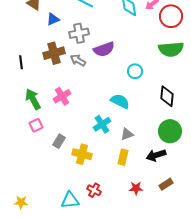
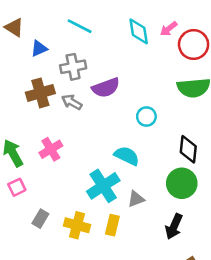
cyan cross: (102, 124) -> (103, 186), size x1.4
green circle: (170, 131) -> (182, 183), moved
gray rectangle: (59, 141) -> (40, 219), moved
black arrow: (156, 155) -> (174, 226), turned -48
yellow rectangle: (123, 157) -> (112, 225), moved

